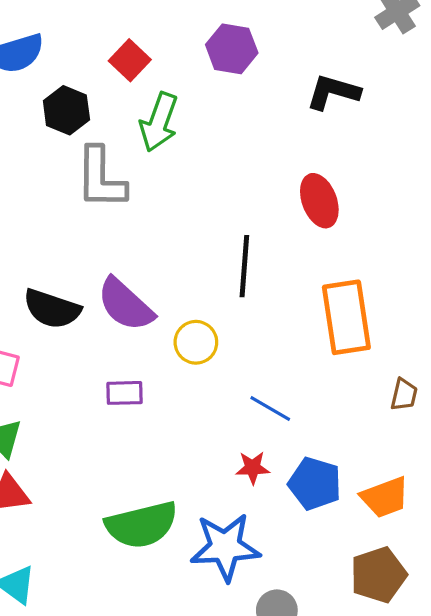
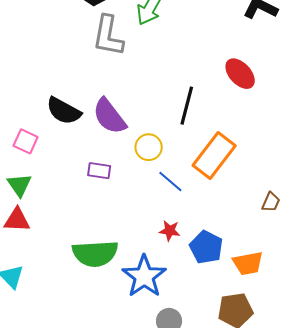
red ellipse: (319, 201) -> (240, 74), turned -32
orange rectangle: (346, 317) -> (214, 156), moved, turned 36
blue line: (270, 409) -> (170, 181), moved
blue star: (225, 547) -> (144, 276), turned 30

